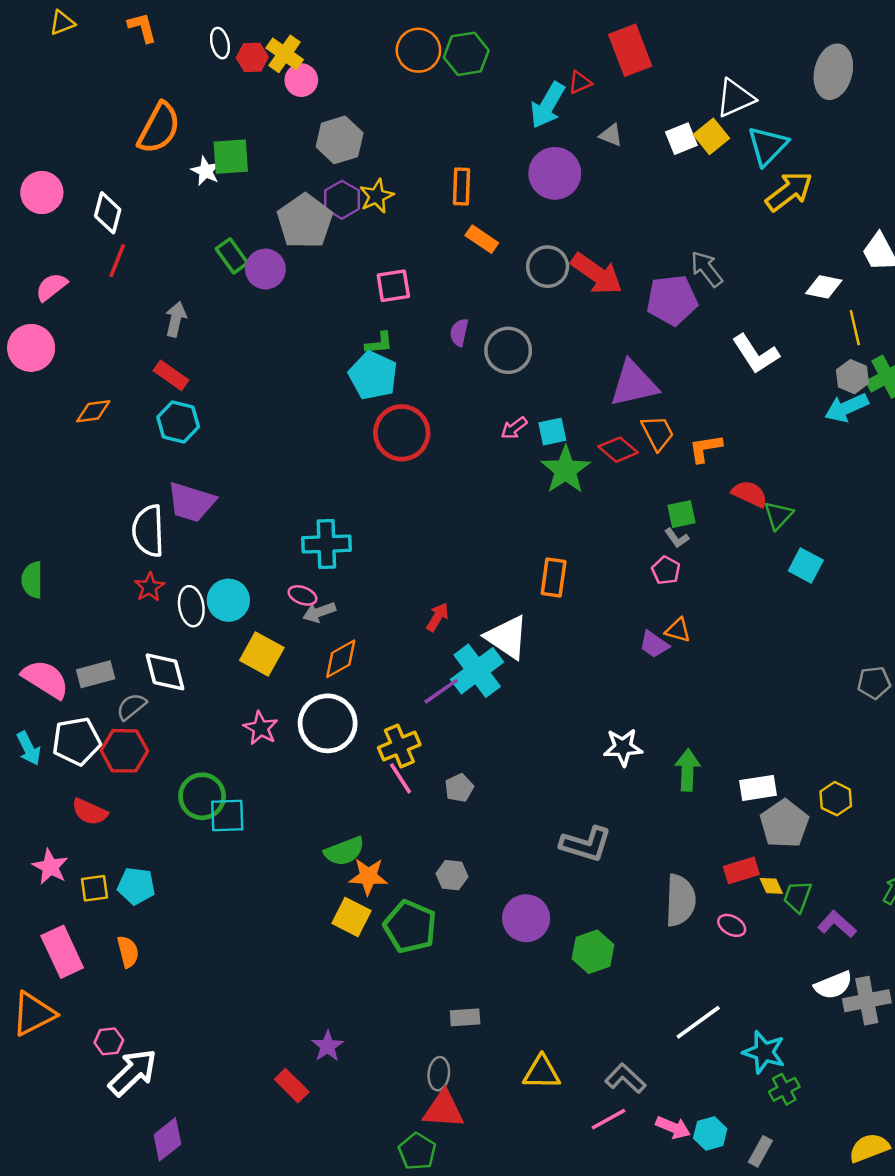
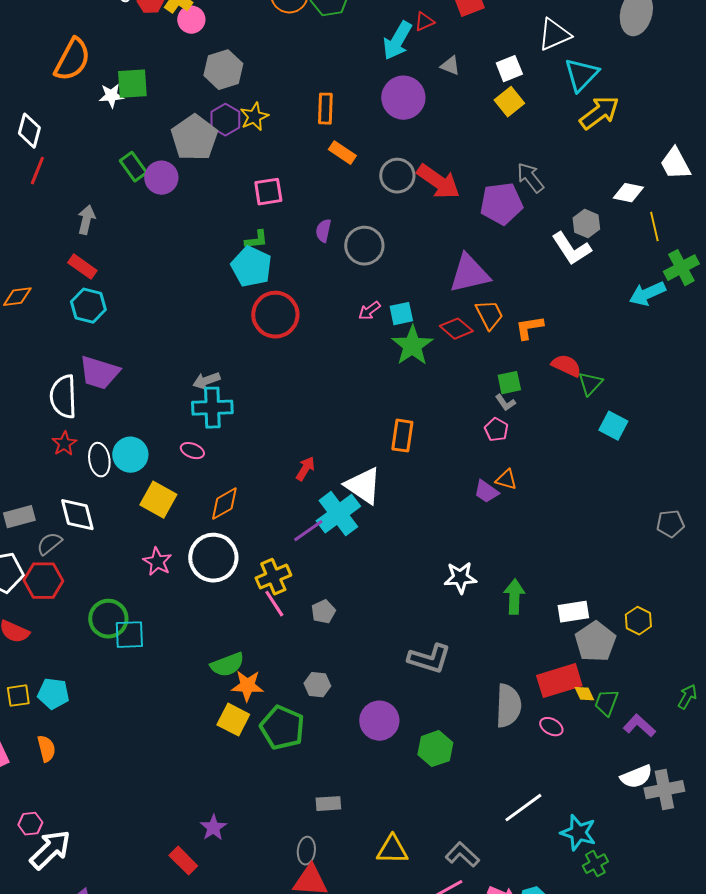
yellow square: (711, 136) -> (509, 102), moved
white star: (206, 171) -> (111, 96), turned -30
gray hexagon: (852, 377) -> (586, 224), moved
gray arrow: (319, 612) -> (206, 381), moved
red rectangle: (741, 870) -> (559, 681), size x1.5

